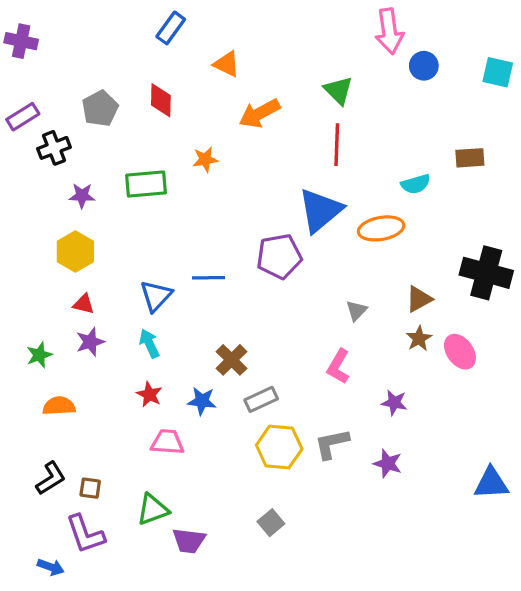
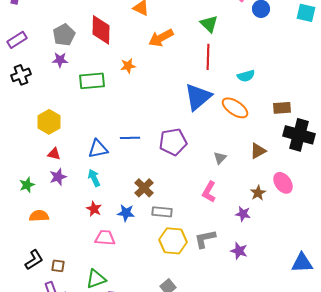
red diamond: (161, 100) -> (101, 30), size x1.4
black cross: (54, 148) -> (21, 75), moved
brown rectangle: (470, 158) -> (282, 108), moved
cyan semicircle: (416, 184) -> (246, 76), moved
purple star: (82, 196) -> (60, 60), moved
orange ellipse: (381, 228) -> (235, 108), turned 44
purple pentagon: (279, 256) -> (173, 142), moved
blue triangle: (156, 296) -> (98, 149), turned 35
brown star: (419, 339) -> (258, 193), moved
gray rectangle: (261, 399) -> (162, 212), turned 30

